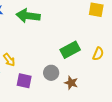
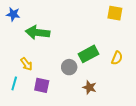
green arrow: (28, 16) -> (38, 33), moved
gray circle: (51, 73) -> (69, 67), moved

